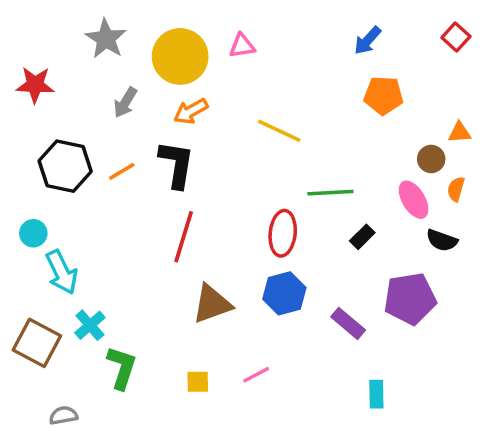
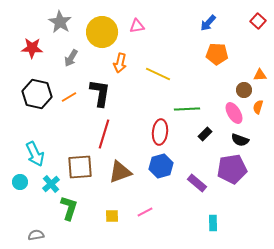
red star: (35, 85) -> (32, 48), moved
orange arrow: (191, 111) -> (120, 63), moved, turned -48
cyan circle: (33, 233) -> (20, 182), moved
black semicircle: (442, 240) -> (240, 140), moved
brown square: (37, 343) -> (80, 167), moved, turned -32

